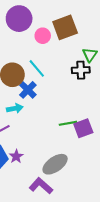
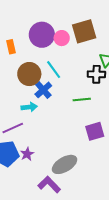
purple circle: (19, 19) -> (42, 35), moved
green line: (68, 123) -> (82, 99), moved

